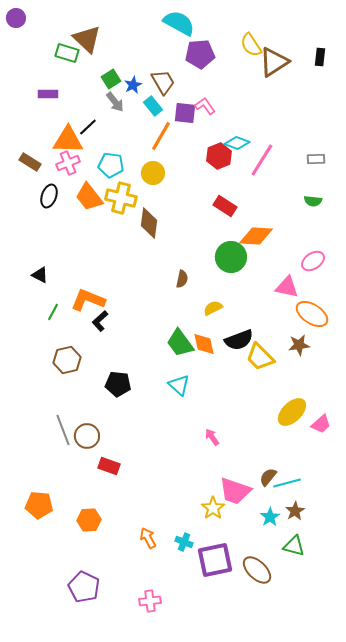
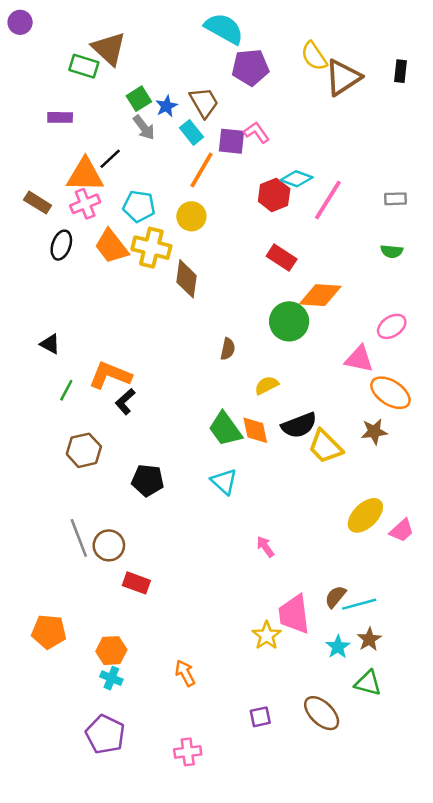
pink trapezoid: (235, 491) -> (294, 614), turned 64
cyan cross: (184, 542) -> (111, 678), moved
purple square: (215, 560) -> (260, 717), moved, size x0.5

